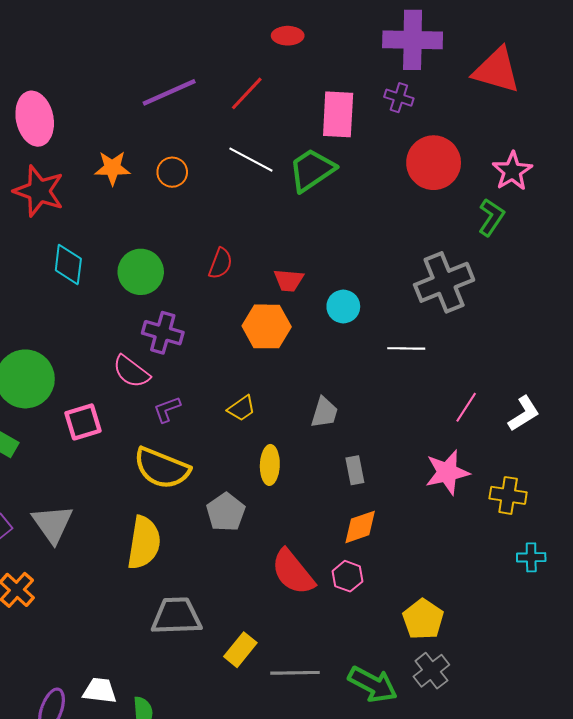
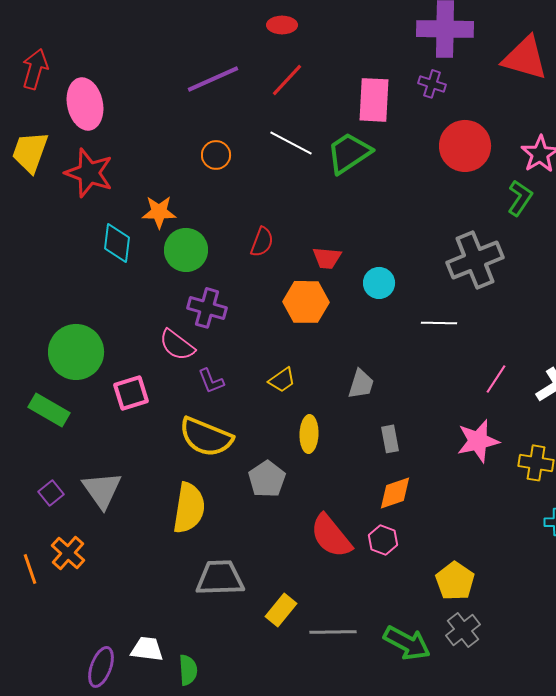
red ellipse: (288, 36) -> (282, 25), moved
orange star: (112, 168) -> (159, 212), moved
purple L-shape: (167, 409) -> (211, 381), turned -92

